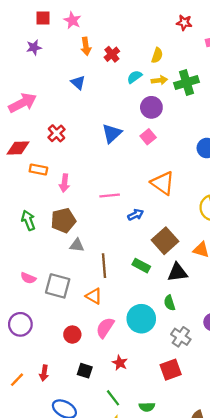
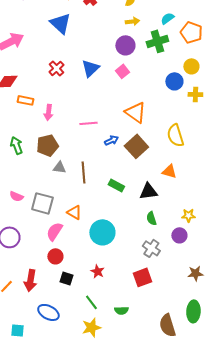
cyan semicircle: (134, 77) -> (167, 18), moved
blue triangle: (78, 82) -> (60, 23), size x1.6
green cross: (186, 82) -> (157, 41), moved
red cross: (57, 133) -> (56, 68), moved
brown square: (165, 241) -> (136, 146), moved
brown line: (104, 266) -> (83, 172), moved
green semicircle: (170, 303) -> (151, 218), moved
cyan circle: (141, 319) -> (102, 232), moved
pink semicircle: (105, 328) -> (54, 231), moved
red circle: (72, 335) -> (55, 256), moved
red arrow: (44, 373) -> (30, 280), size x1.5

